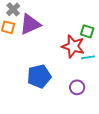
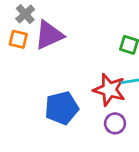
red star: (73, 46) -> (109, 90), moved

